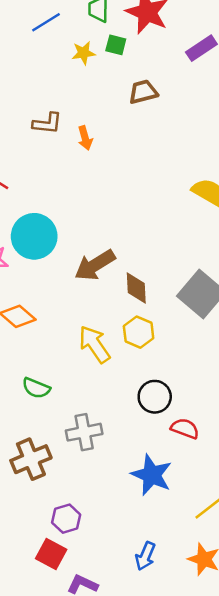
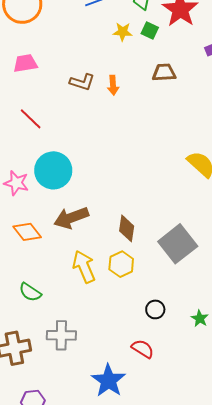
orange arrow: (85, 138) -> (113, 85), moved
brown arrow: (95, 265) -> (71, 218), moved
black circle: (155, 397) -> (155, 309), moved, size x0.7

